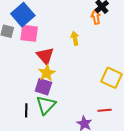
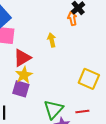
red triangle: (45, 56) -> (22, 58), turned 42
green triangle: (46, 105) -> (53, 109), moved

